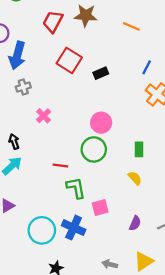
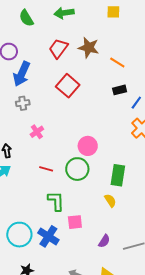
orange line: (131, 26) -> (117, 63), moved
black rectangle: (101, 73) -> (120, 90), moved
green rectangle: (139, 149) -> (118, 175), size x1.5
red line: (60, 166) -> (46, 169), moved

